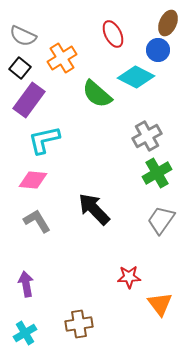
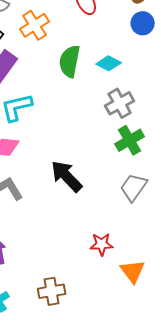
blue circle: (158, 50) -> (143, 23), moved
cyan diamond: (136, 77) -> (109, 63), moved, size x0.7
green semicircle: (97, 94) -> (70, 61), turned 60

